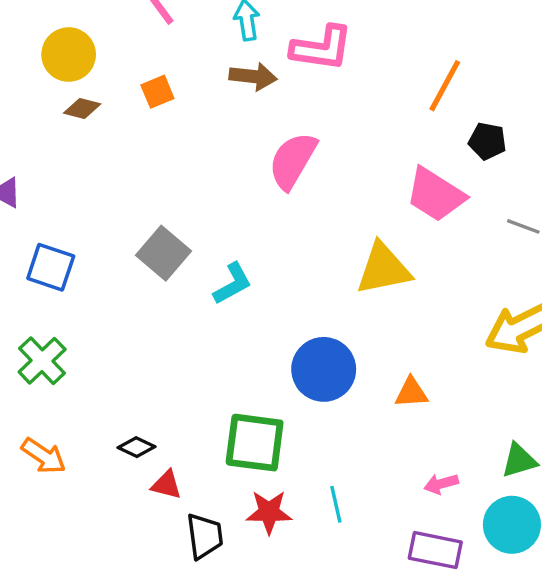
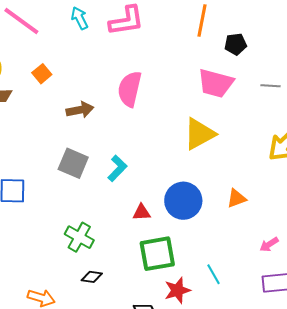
brown arrow: (253, 76) -> (80, 110), moved
green cross: (42, 361) -> (79, 237), moved
red triangle: (166, 485) -> (142, 212), moved

